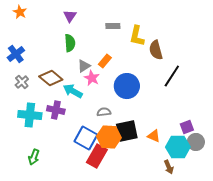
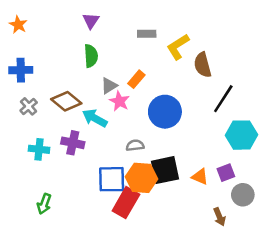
orange star: (20, 12) -> (18, 25), moved
yellow L-shape: (137, 36) -> (178, 47), turned 45
blue cross: (16, 54) -> (21, 70), turned 36
cyan cross: (30, 115) -> (39, 149), size x0.7
purple square: (187, 127) -> (226, 173), moved
blue square: (86, 138) -> (112, 179), turned -30
gray circle: (196, 142) -> (243, 195), moved
cyan hexagon: (178, 147) -> (242, 135), moved

